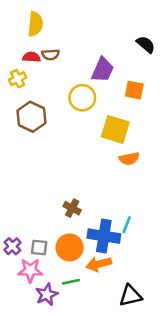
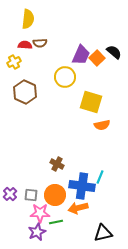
black semicircle: (146, 44) -> (114, 52), moved
orange square: (134, 90) -> (97, 58), moved, turned 35
pink star: (30, 270) -> (40, 213), moved

